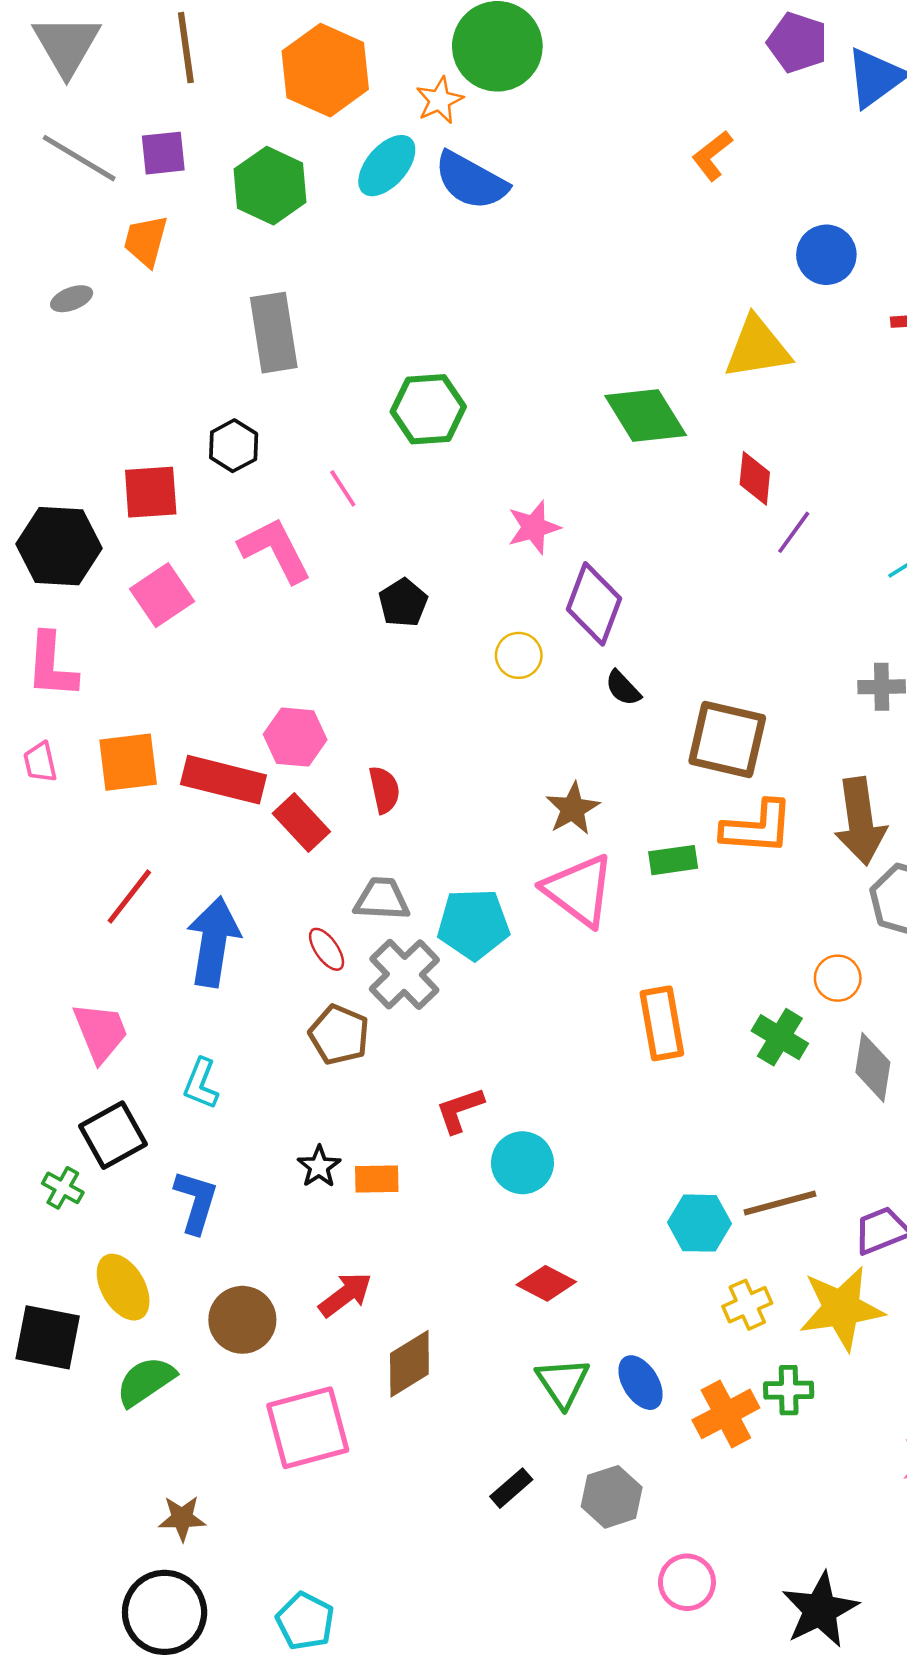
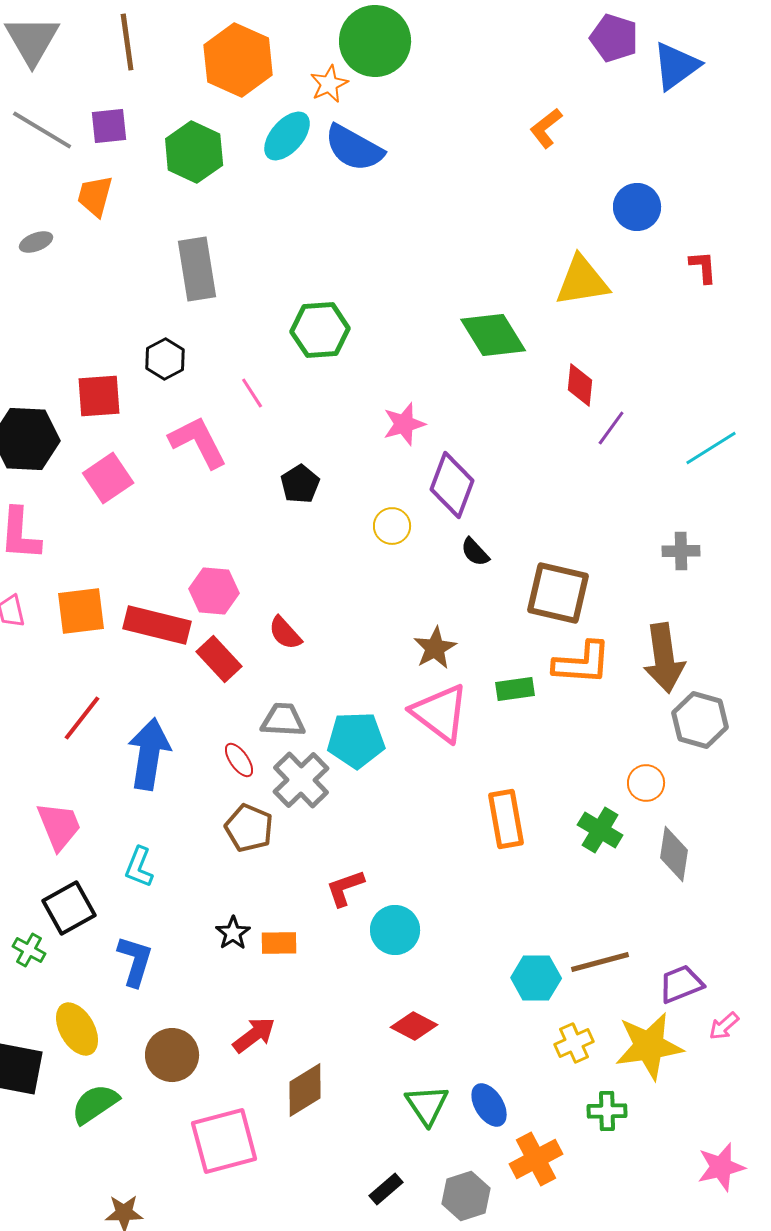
red semicircle: (384, 790) -> (285, 633), turned 150
orange cross: (726, 1414) -> (536, 1159), moved

